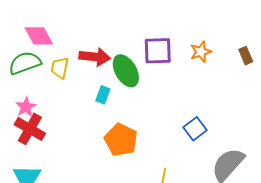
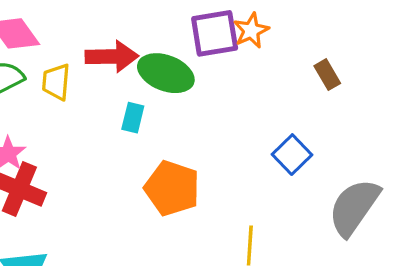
orange star: (201, 52) -> (251, 30), moved
brown rectangle: (246, 56) -> (327, 75), moved
green ellipse: (126, 71) -> (166, 73), turned -32

